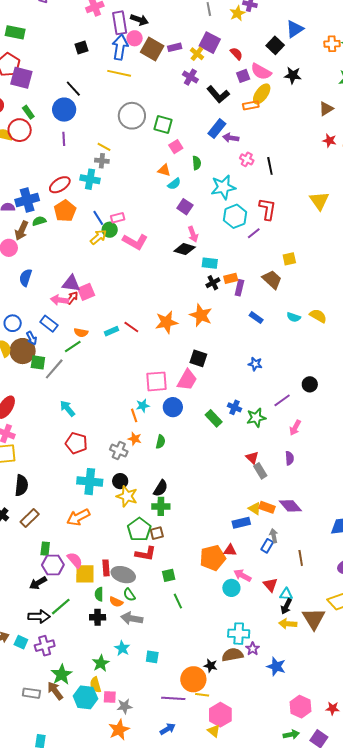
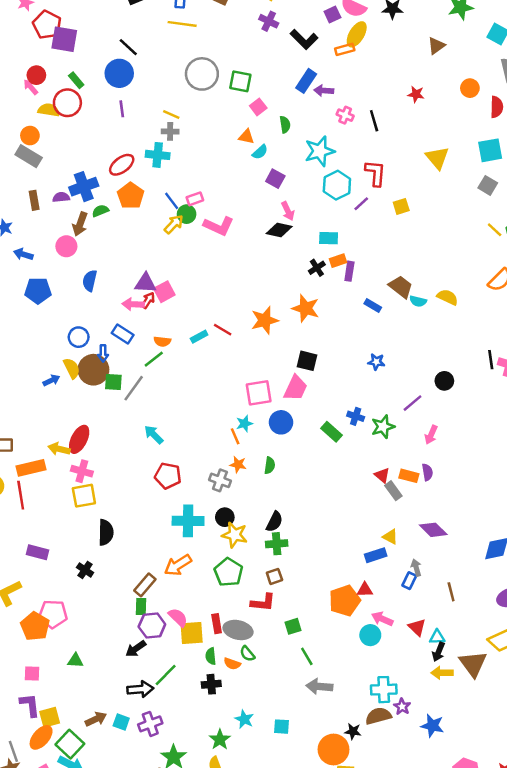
red star: (329, 141) -> (416, 94), moved
yellow square: (289, 259) -> (401, 206), moved
cyan rectangle: (210, 263) -> (329, 238), moved
brown trapezoid: (272, 280) -> (401, 287), moved
blue arrow: (32, 338) -> (103, 353), turned 32
orange rectangle: (267, 507) -> (409, 476), moved
brown rectangle: (30, 518) -> (145, 585), moved
green pentagon: (139, 529) -> (228, 572), moved
gray arrow: (132, 618) -> (319, 687), moved

